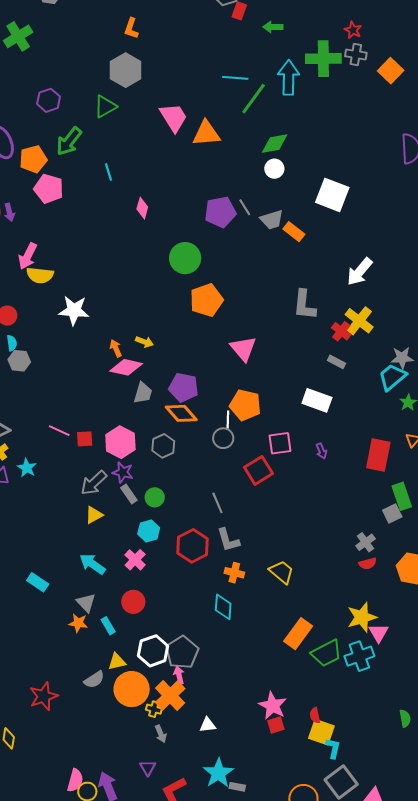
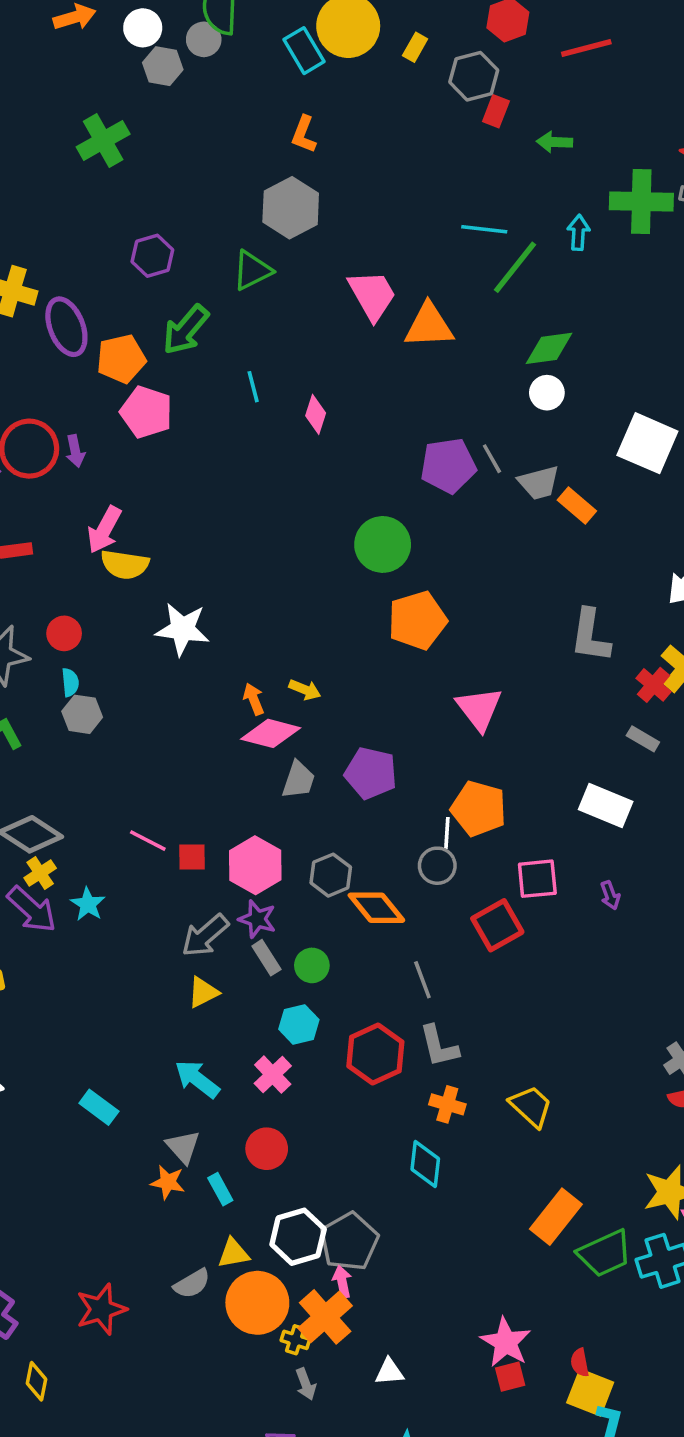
cyan arrow: (289, 78) -> (578, 233), size x0.6
pink diamond: (142, 208) -> (316, 414), moved
orange diamond: (181, 413) -> (376, 908), moved

